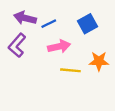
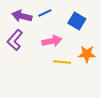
blue line: (49, 24) -> (45, 13), moved
blue square: (87, 24) -> (77, 21), turned -30

